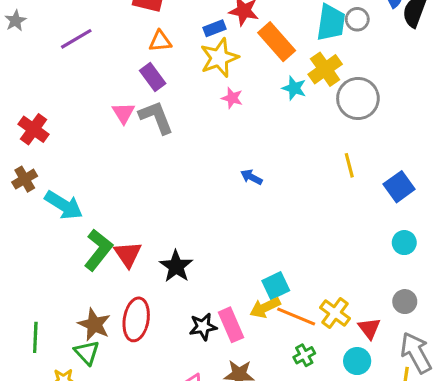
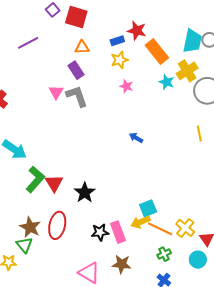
yellow star: (219, 58) -> (119, 60), size x0.7

